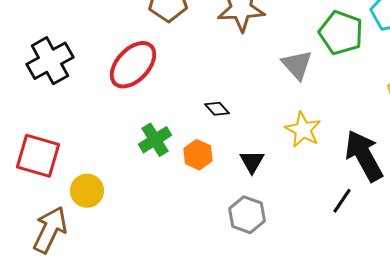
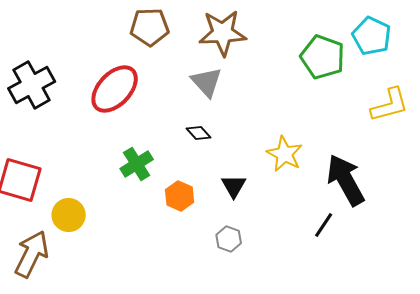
gray triangle: (297, 65) -> (207, 82), moved
orange hexagon: (198, 155) -> (180, 196), moved
gray hexagon: (247, 215) -> (229, 239), size x0.7

